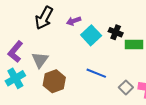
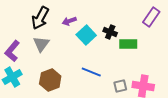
gray triangle: (40, 60) -> (41, 44), moved
gray square: (126, 87) -> (120, 86), turned 32

